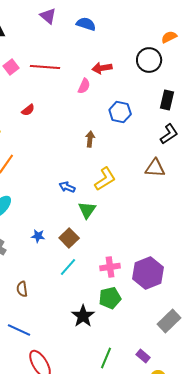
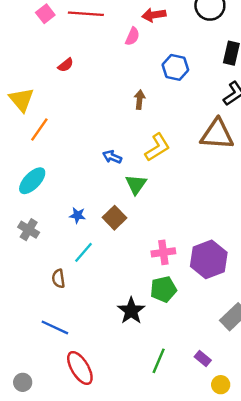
brown triangle: (155, 168) -> (217, 134), size x1.4
cyan line: (68, 267) -> (83, 252), moved

